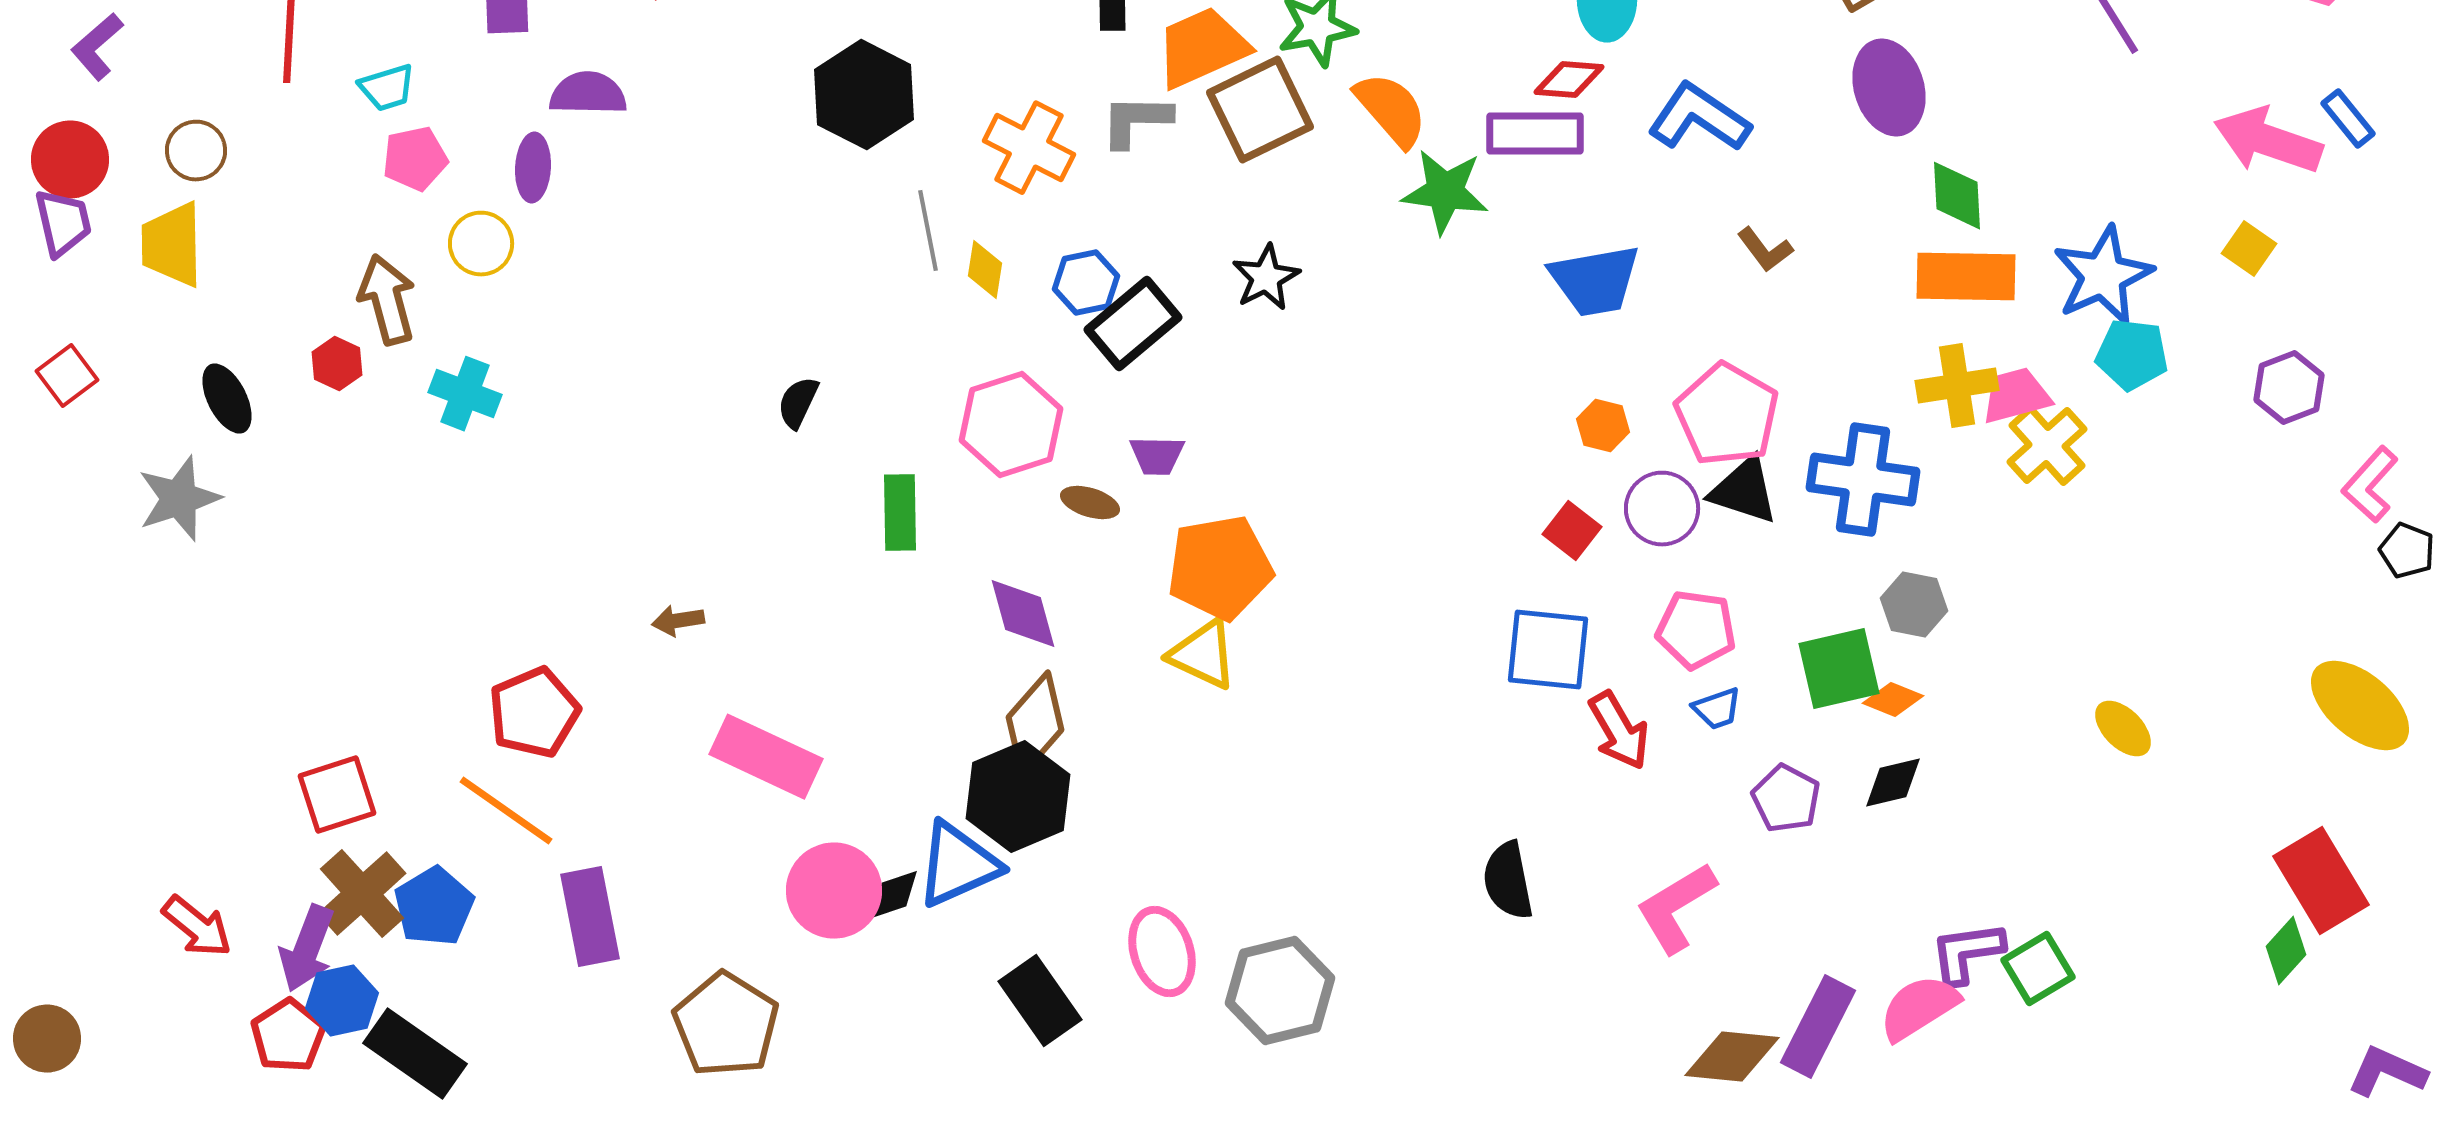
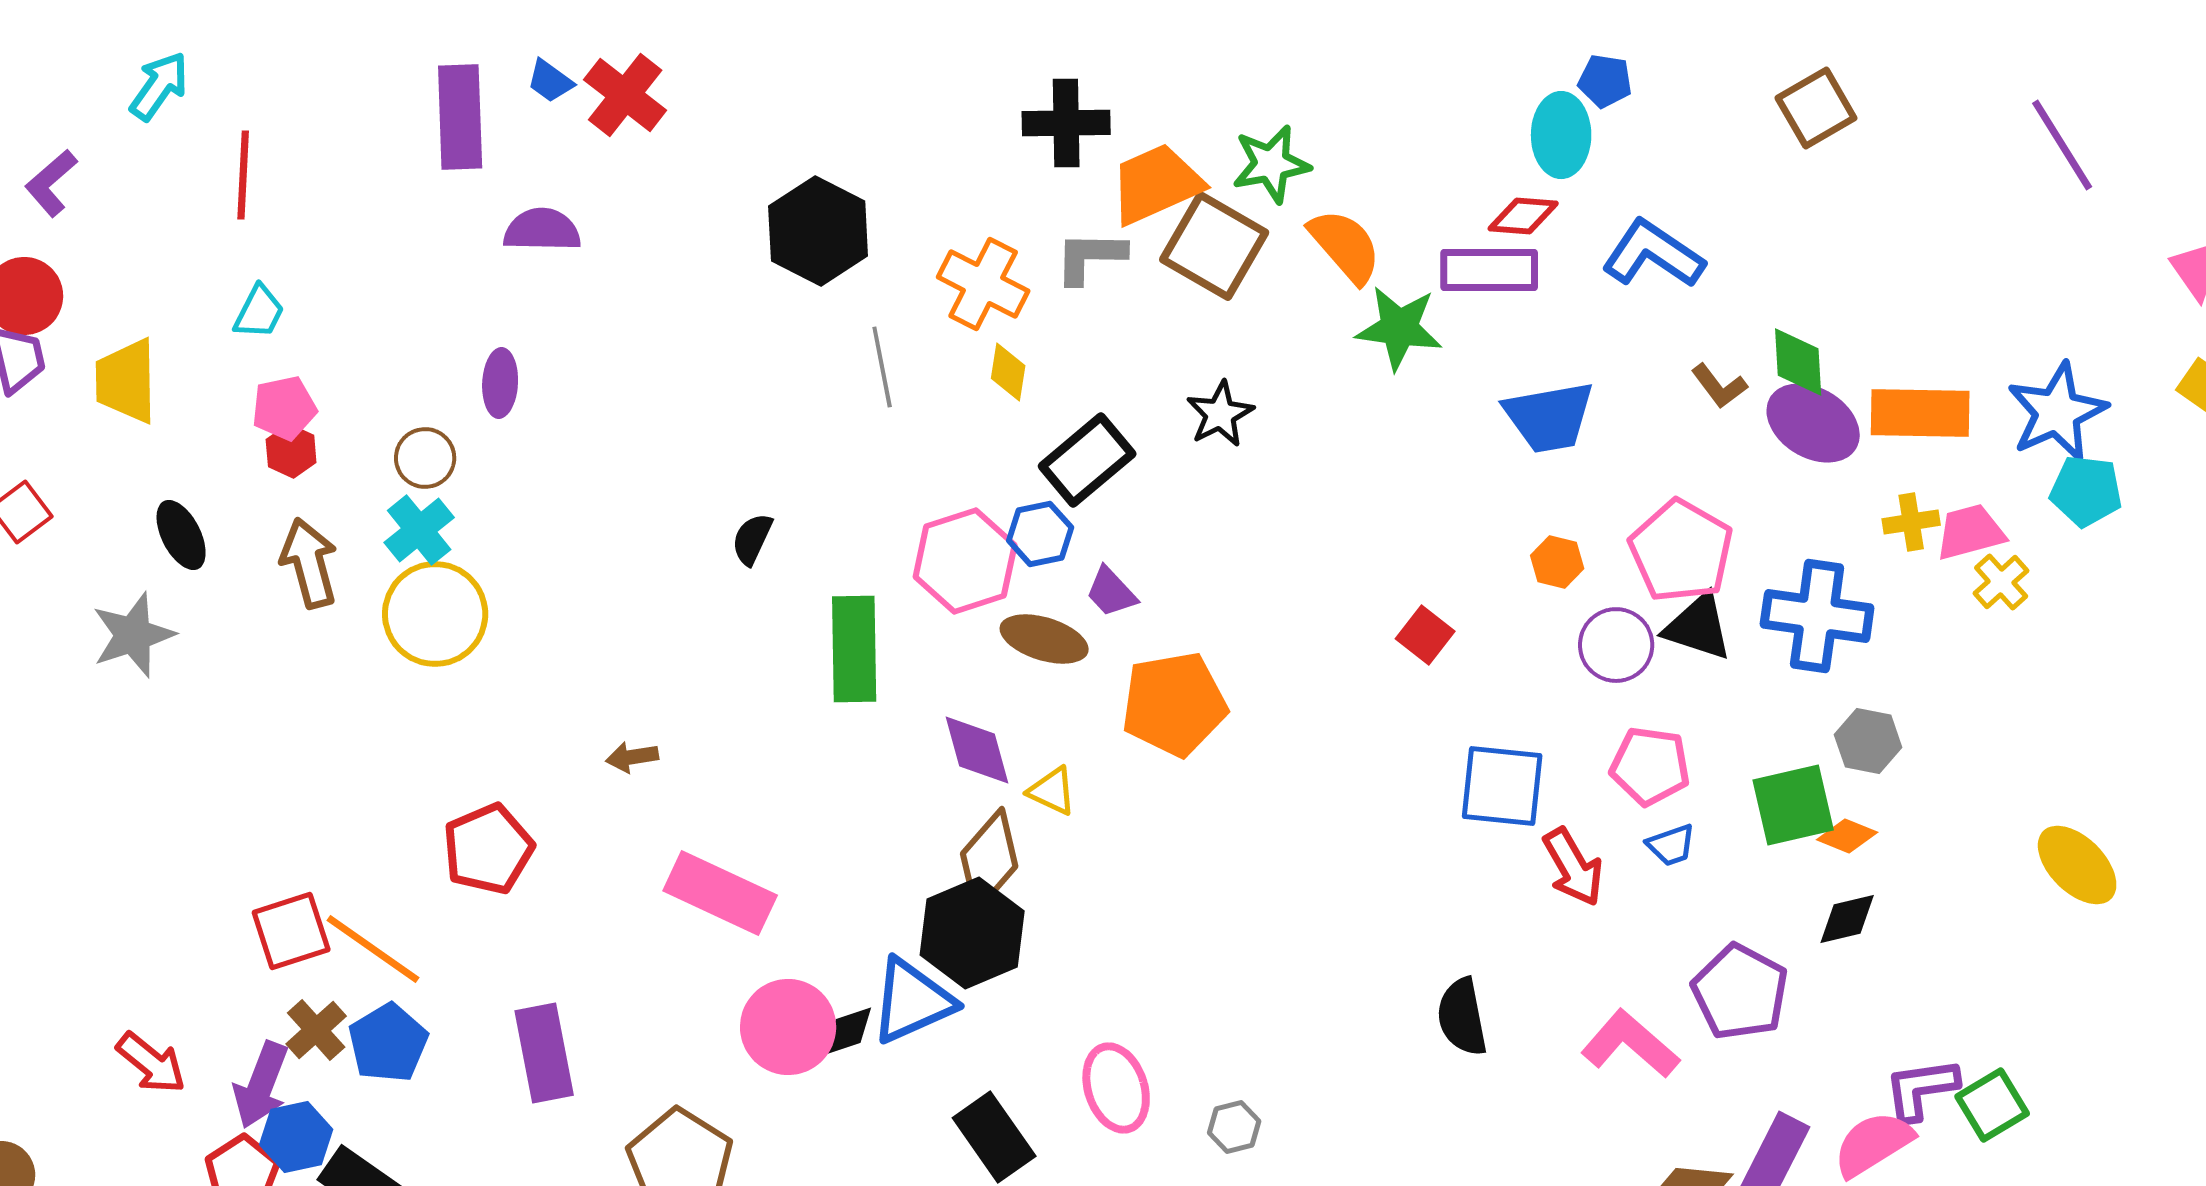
cyan trapezoid: (387, 88) -> (259, 312), moved, turned -46
purple ellipse: (1889, 88) -> (1813, 423), moved, turned -42
brown square: (1260, 110) -> (1214, 246), turned -34
brown circle: (196, 151) -> (425, 458), moved
pink pentagon: (415, 159) -> (284, 408), moved
purple ellipse: (533, 168) -> (500, 383), moved
green diamond: (1957, 196) -> (1798, 362), moved
yellow circle: (481, 244) -> (435, 614), moved, size x1.6
yellow diamond: (985, 270) -> (1008, 372), moved
blue hexagon: (1086, 283) -> (1040, 534), moved
brown arrow: (387, 300) -> (309, 563), moved
red hexagon: (337, 364) -> (291, 451), moved
yellow cross: (1957, 386) -> (1911, 522), size x0.7
cyan cross: (465, 394) -> (419, 530), turned 30
yellow cross: (2047, 446) -> (2001, 582), size x0.7
purple trapezoid: (1157, 456) -> (1111, 592), turned 46
brown ellipse: (1090, 503) -> (1044, 639), size x1.5
green rectangle: (900, 513) -> (854, 649), size x1.4
red square: (1572, 531) -> (1425, 635), moved
yellow triangle: (1203, 655) -> (1052, 791), moved, size x0.7
yellow ellipse: (2123, 729) -> (2077, 865), size x1.4
purple pentagon: (1786, 799) -> (1740, 992), moved, size x1.4
orange line: (506, 811) -> (373, 949), moved
brown cross: (362, 894) -> (316, 1030), size x0.7
pink L-shape: (1676, 908) -> (1630, 1044), turned 72
gray hexagon: (1280, 991) -> (1234, 1127), size x0.5

